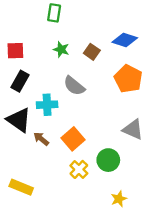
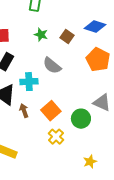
brown arrow: (41, 139) -> (24, 111), turned 32
green circle: (108, 160) -> (81, 119), moved

